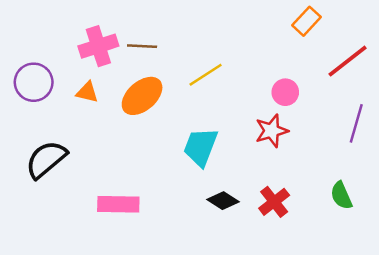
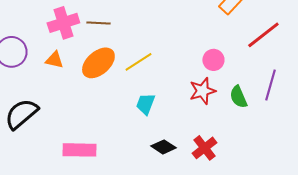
yellow line: (206, 75) -> (138, 62), moved
cyan trapezoid: (201, 147) -> (145, 104), size x0.7
green semicircle: (341, 196) -> (238, 97), moved

